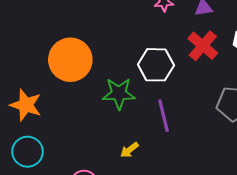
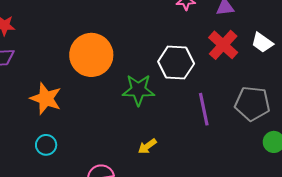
purple line: (163, 116) -> (204, 109), moved
cyan circle: (28, 152) -> (46, 145), size x0.7

